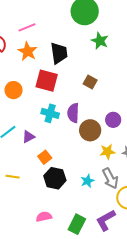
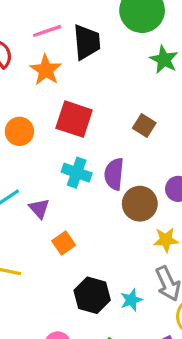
black trapezoid: (59, 53) -> (87, 42), moved
purple triangle: (28, 137) -> (39, 208), turned -48
black hexagon: (55, 178) -> (92, 295), moved
cyan star: (87, 181) -> (131, 300), moved

